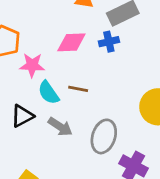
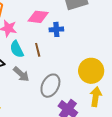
blue cross: (109, 42) -> (56, 29), moved
brown line: (78, 89) -> (38, 50), turned 56

